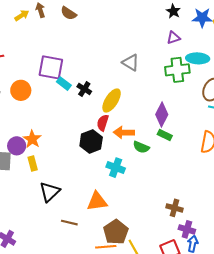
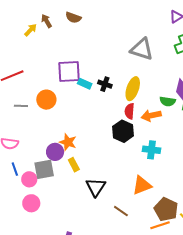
gray triangle: (131, 62) -> (142, 49), size x1.4
green semicircle: (141, 147) -> (168, 101), moved
brown line: (69, 223) -> (121, 211), turned 35

